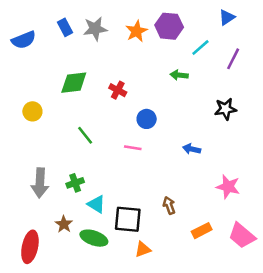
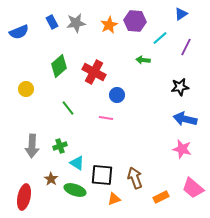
green diamond: (74, 83) -> (59, 66), turned -35
red cross: (118, 90) -> (94, 72), size x1.6
blue arrow: (192, 149) -> (185, 119), moved, size x1.6
brown arrow: (169, 205) -> (135, 178), moved, size x1.5
orange rectangle: (202, 231) -> (161, 197), moved

